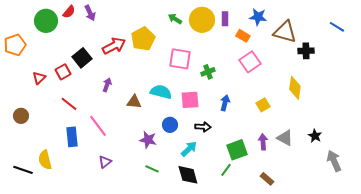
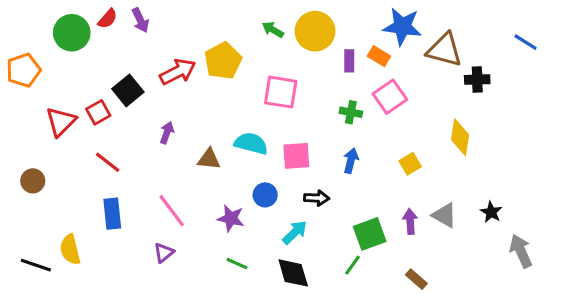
blue star: (258, 17) -> (402, 27), size x1.4
purple rectangle: (225, 19) -> (349, 61), moved
green cross: (208, 72) -> (351, 112), moved, turned 32
red triangle: (39, 78) -> (61, 122), size x1.5
pink line: (98, 126) -> (172, 211), moved

